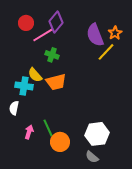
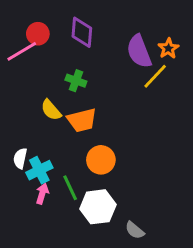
purple diamond: (56, 22) -> (82, 32), turned -35
pink line: (43, 35) -> (22, 51), moved
cyan cross: (24, 86) -> (39, 170), moved, turned -36
white hexagon: (97, 134) -> (98, 207), moved
orange circle: (60, 142) -> (101, 160), moved

